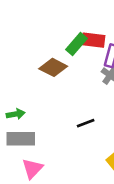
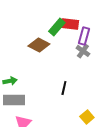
black line: (86, 123) -> (64, 88), turned -56

